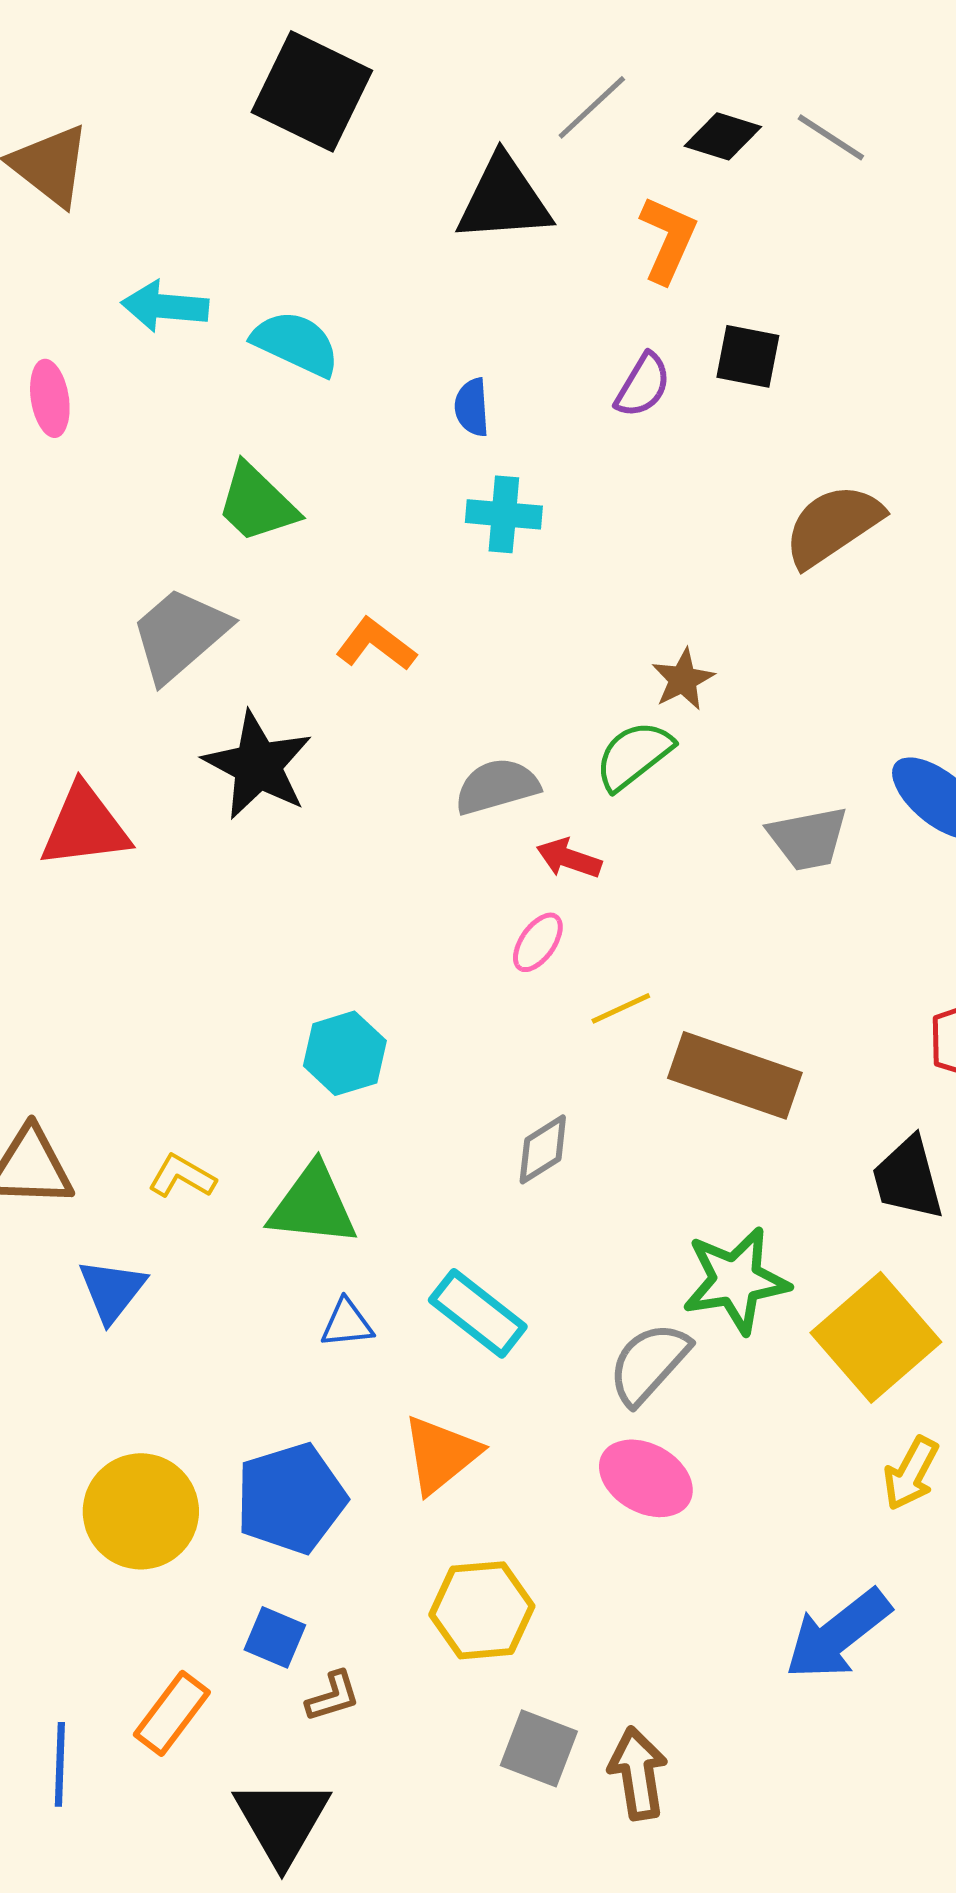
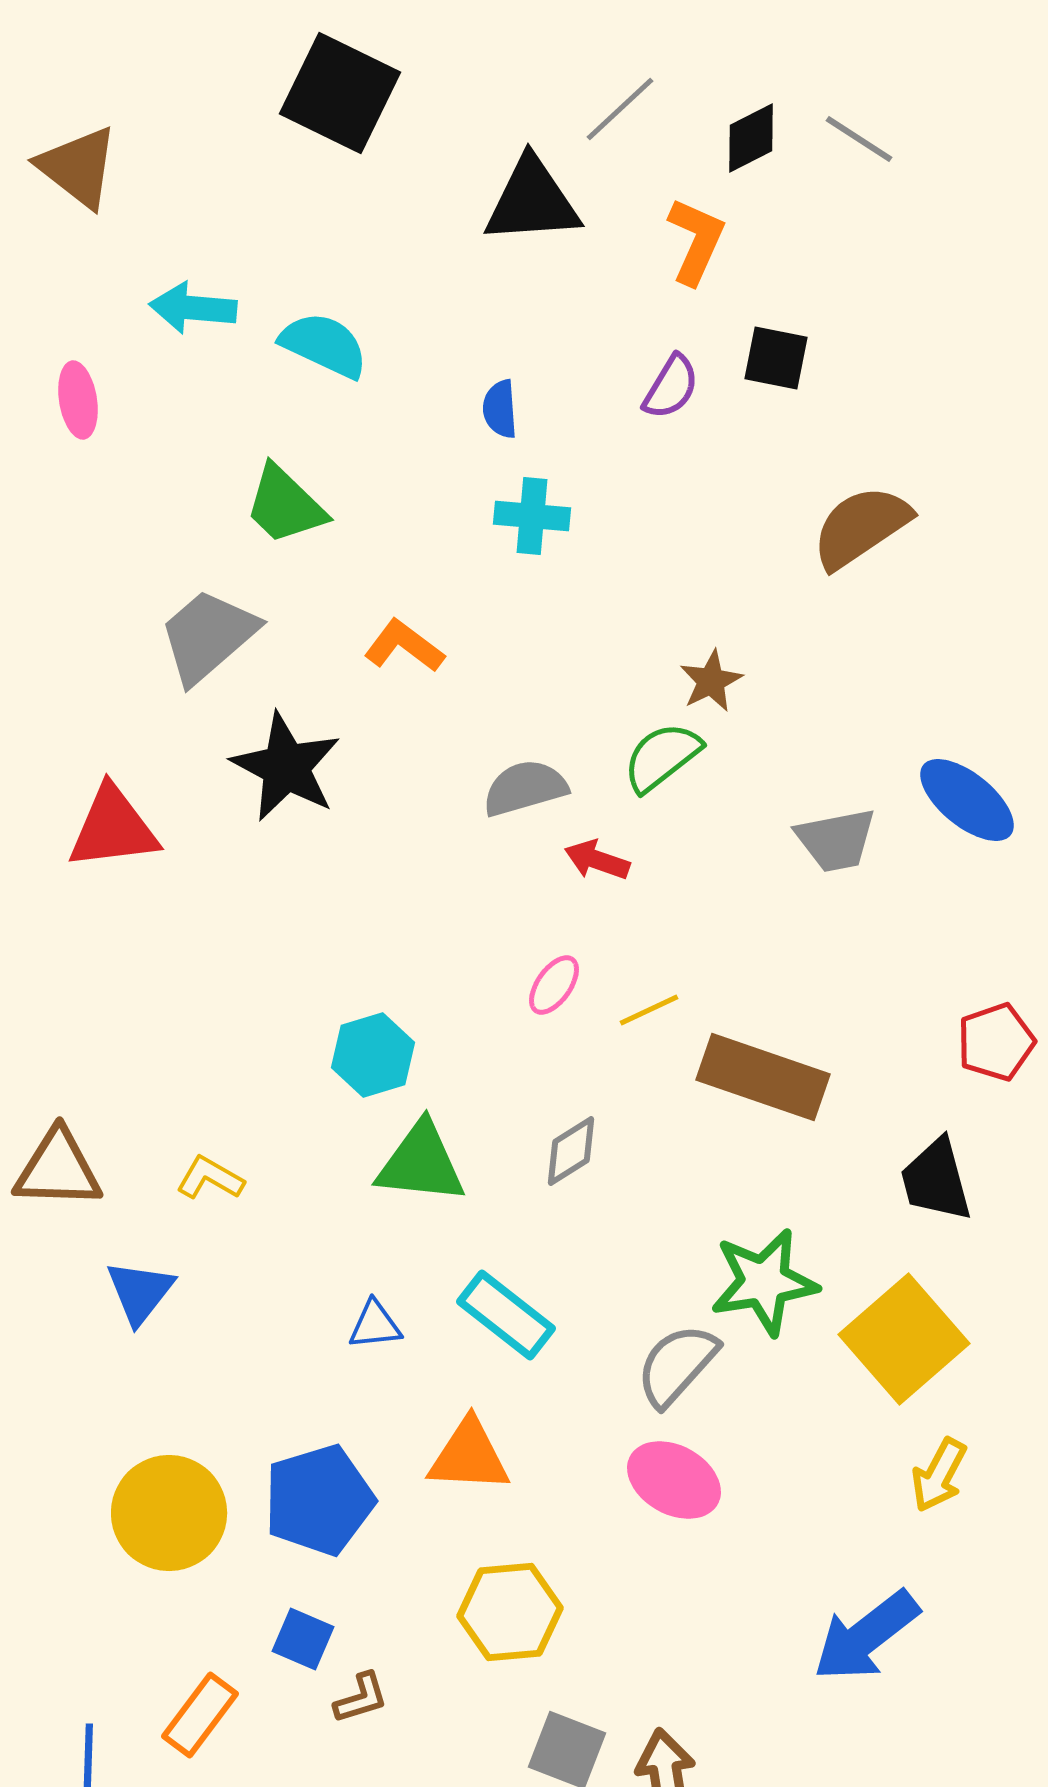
black diamond: (723, 136) -> (751, 138), turned -44
pink ellipse: (538, 942) -> (554, 985), moved
green triangle: (313, 1205) -> (421, 1163), moved
orange triangle: (441, 1454) -> (469, 1456), turned 42

